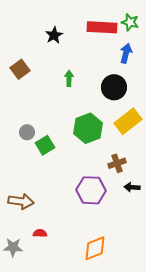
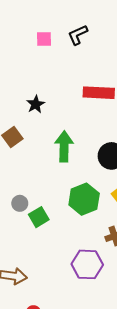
black star: (54, 35) -> (36, 104), moved
green arrow: (69, 78) -> (64, 146), size x1.8

